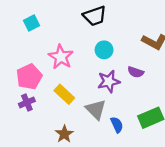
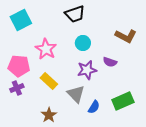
cyan square: (32, 23) -> (21, 20), size x1.5
pink pentagon: (29, 77) -> (19, 66), turned 30
blue semicircle: (117, 125) -> (94, 107), turned 56

